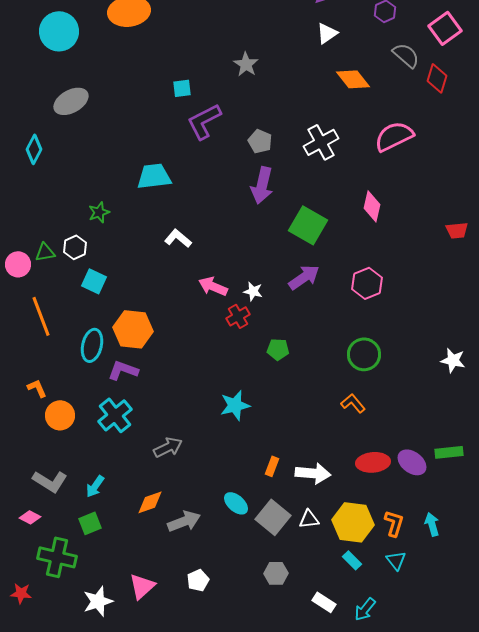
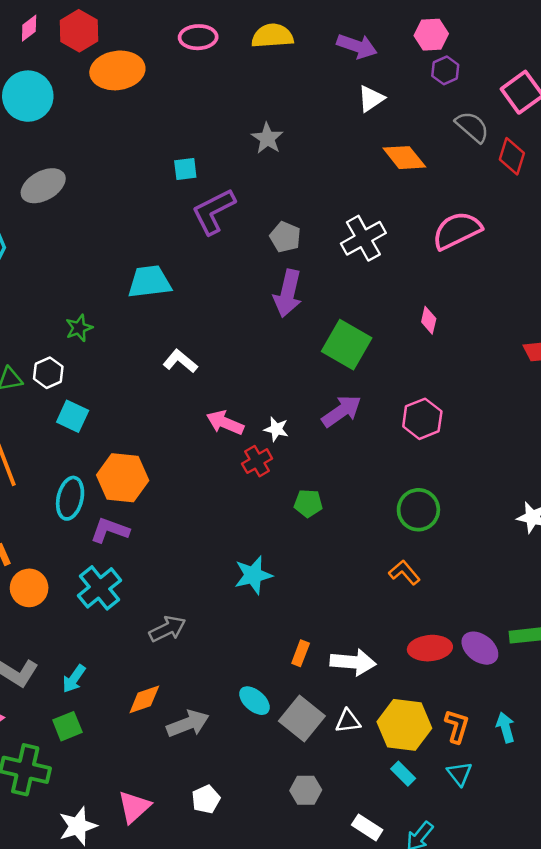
pink diamond: (372, 206) -> (429, 320), size x0.7

